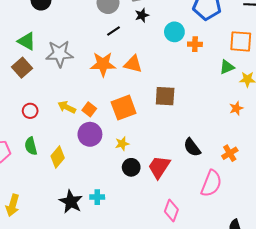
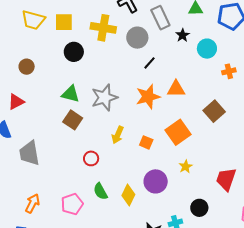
black star: (142, 15) -> (183, 35), moved
orange cross: (195, 44) -> (229, 71), moved
brown square: (165, 96) -> (214, 111), turned -30
yellow arrow: (67, 107) -> (118, 135), moved, turned -78
purple circle: (90, 134) -> (156, 181), moved
black circle: (131, 167) -> (199, 208), moved

